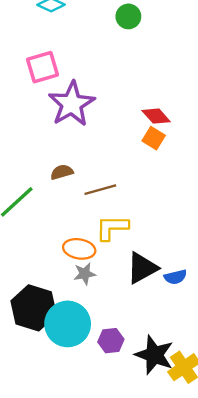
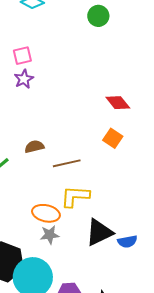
pink square: (43, 67) -> (22, 56), size x0.7
purple star: (72, 104) -> (24, 79), moved, size x0.5
orange square: (154, 138) -> (113, 138), moved

